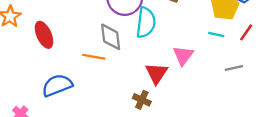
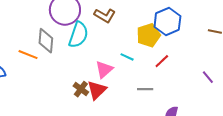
cyan line: (216, 34) -> (127, 57), moved
red triangle: (157, 73) -> (97, 90), moved
brown cross: (142, 100) -> (81, 89), moved

